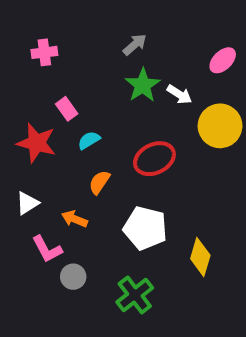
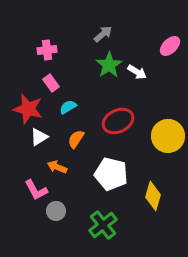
pink cross: (44, 52) -> (47, 50), moved
yellow circle: (220, 126) -> (168, 136), moved
white triangle: (27, 203) -> (39, 137), moved

